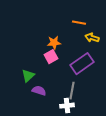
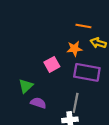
orange star: (54, 43) -> (74, 49), moved
purple rectangle: (82, 64) -> (87, 72), turned 45

